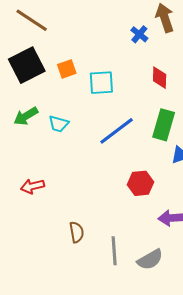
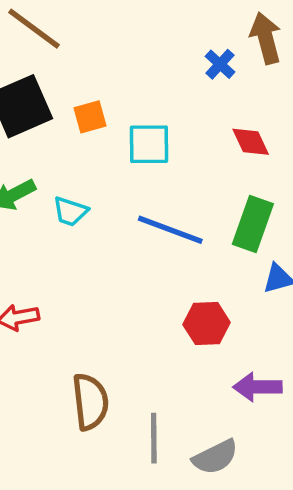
red diamond: (160, 78) -> (251, 142), turned -30
blue line: (117, 131) -> (170, 230), turned 54
brown semicircle: (77, 232) -> (90, 402), size x1.5

